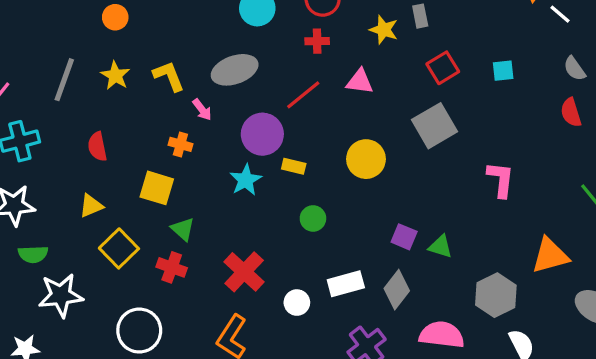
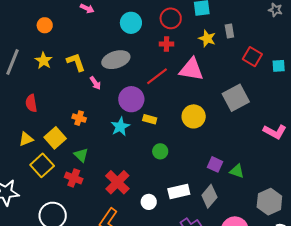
red square: (443, 68) -> (252, 57), moved, turned -30
pink triangle: (360, 82) -> (191, 69), size x1.5
orange cross: (180, 144) -> (79, 118), moved
pink L-shape: (501, 179) -> (275, 132), turned 110
yellow square: (157, 188) -> (55, 138), moved, turned 30

